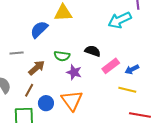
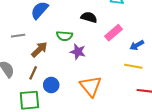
black semicircle: (93, 51) -> (89, 17), moved
pink rectangle: (111, 66) -> (114, 33), moved
orange triangle: (72, 100) -> (91, 86), moved

